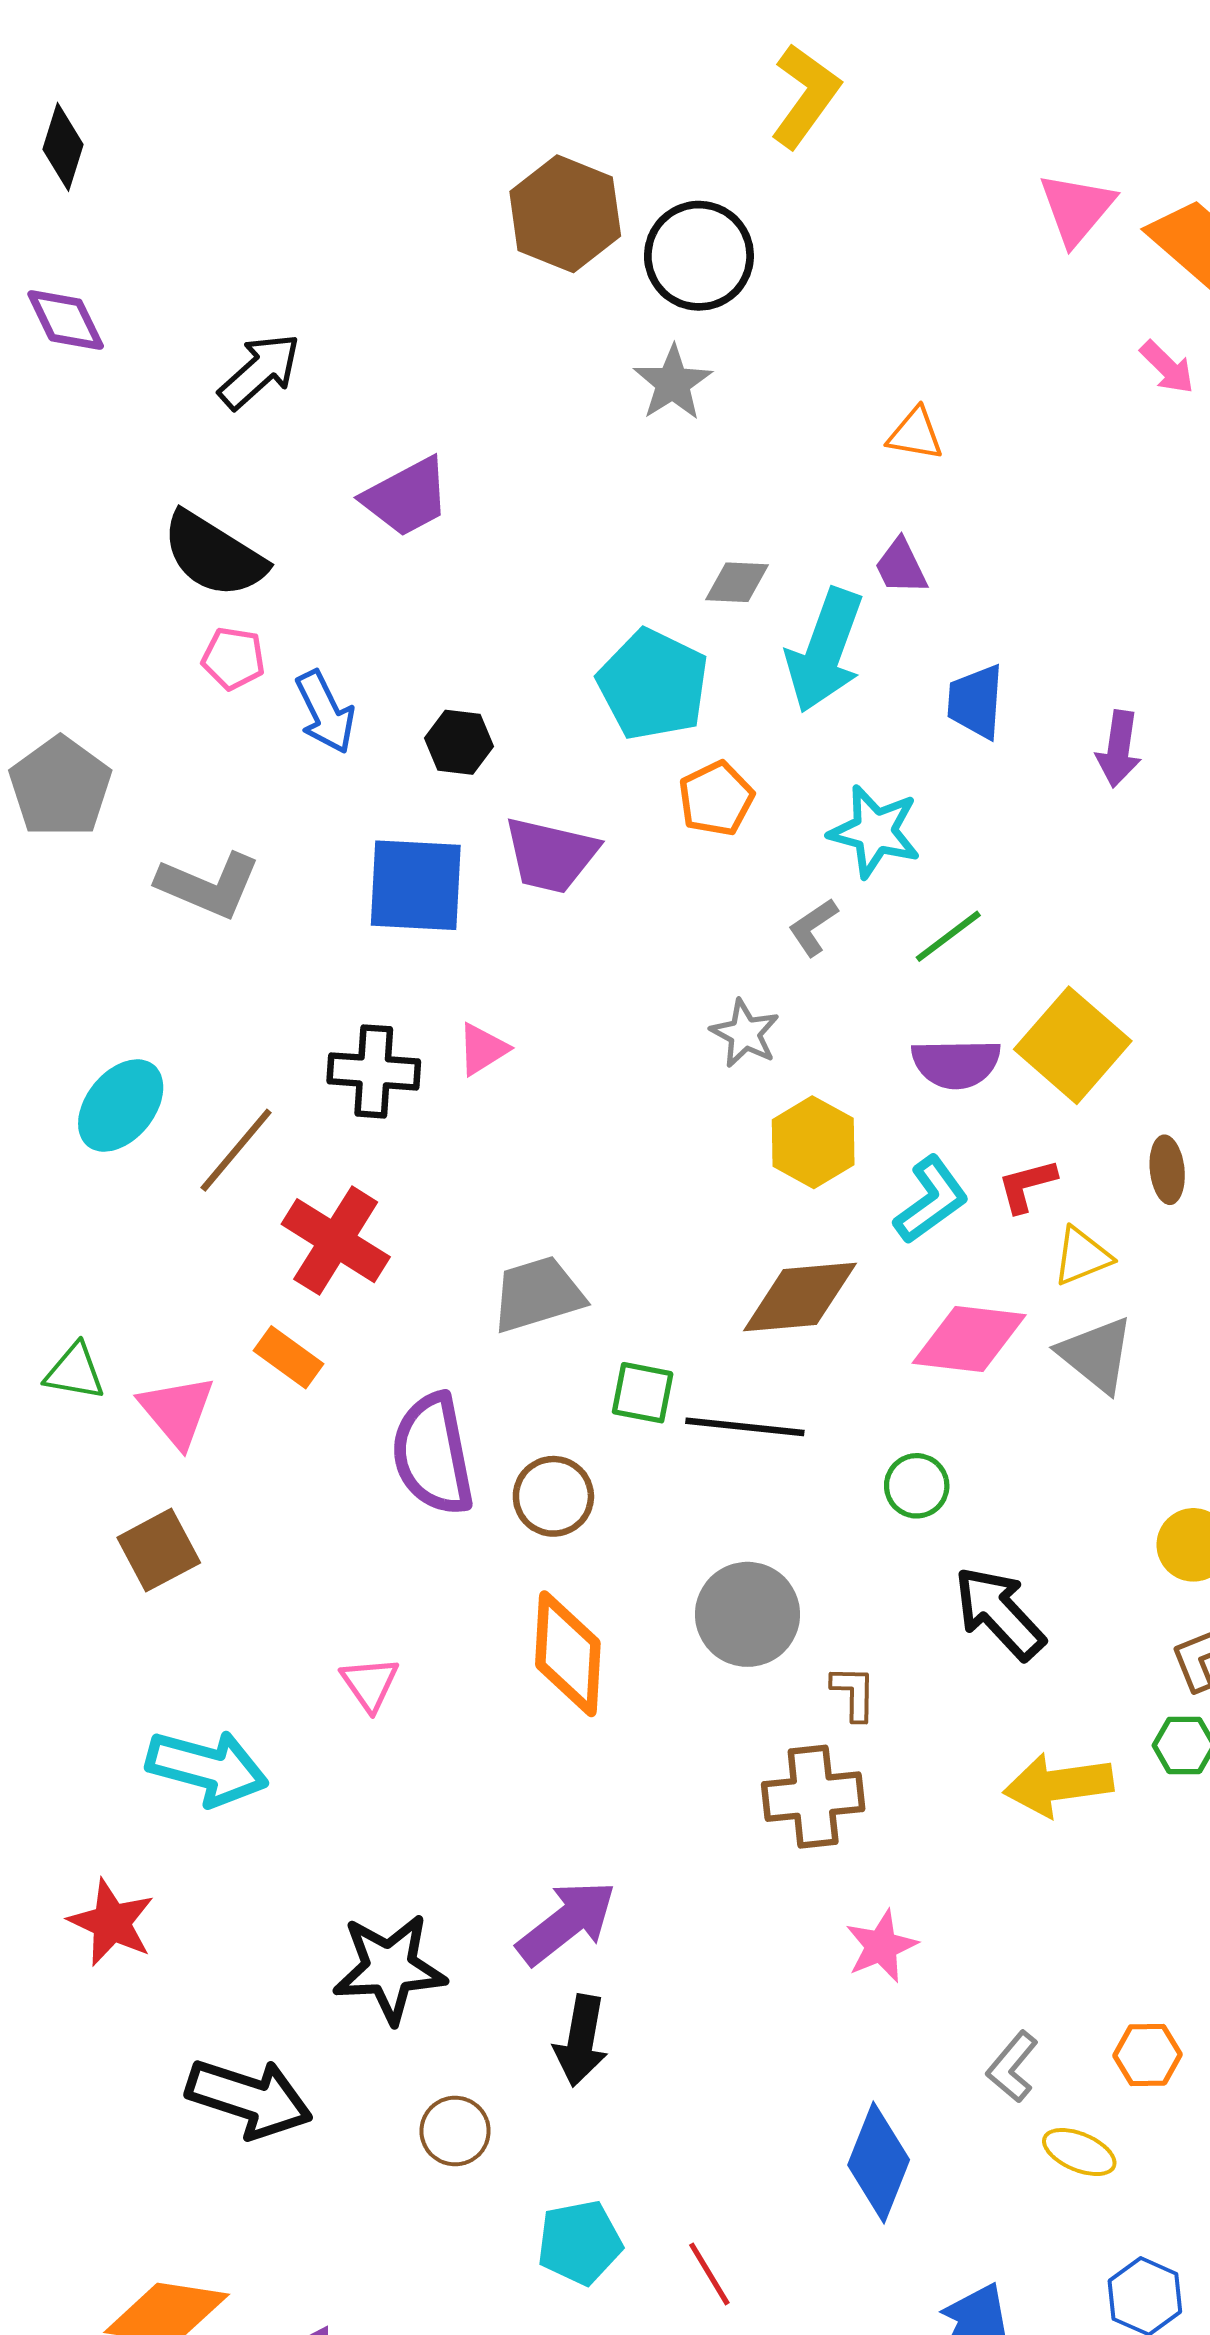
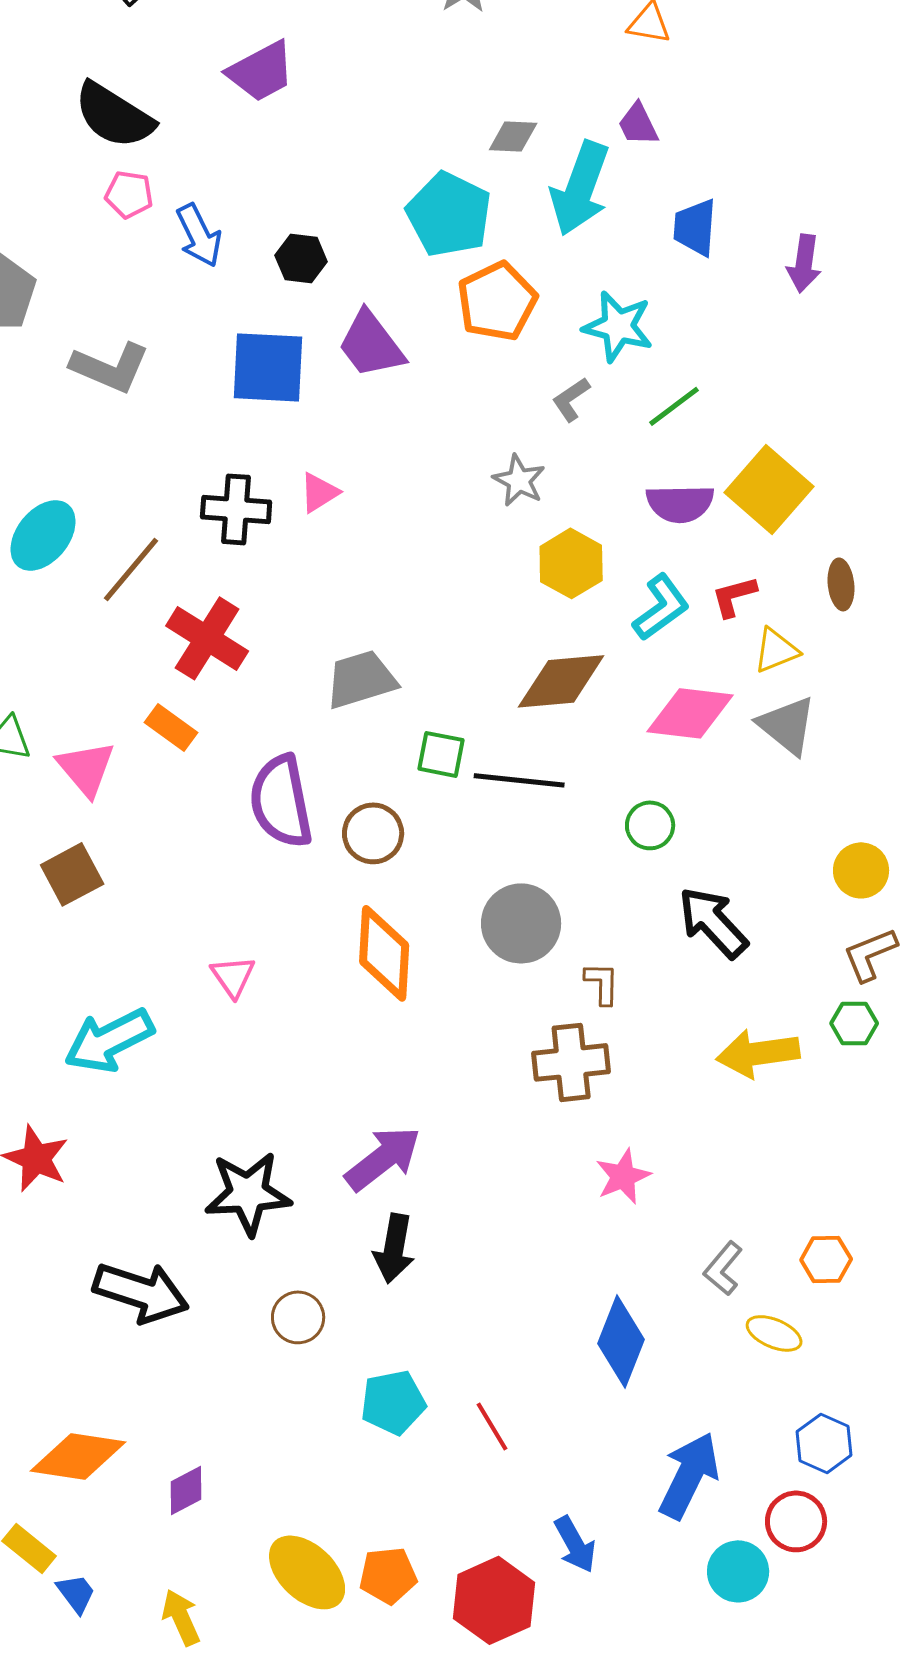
orange pentagon: (716, 799) -> (497, 301), size x1.4
purple trapezoid: (551, 855) -> (371, 344), turned 40
cyan arrow: (207, 1768) -> (109, 1040), turned 138

